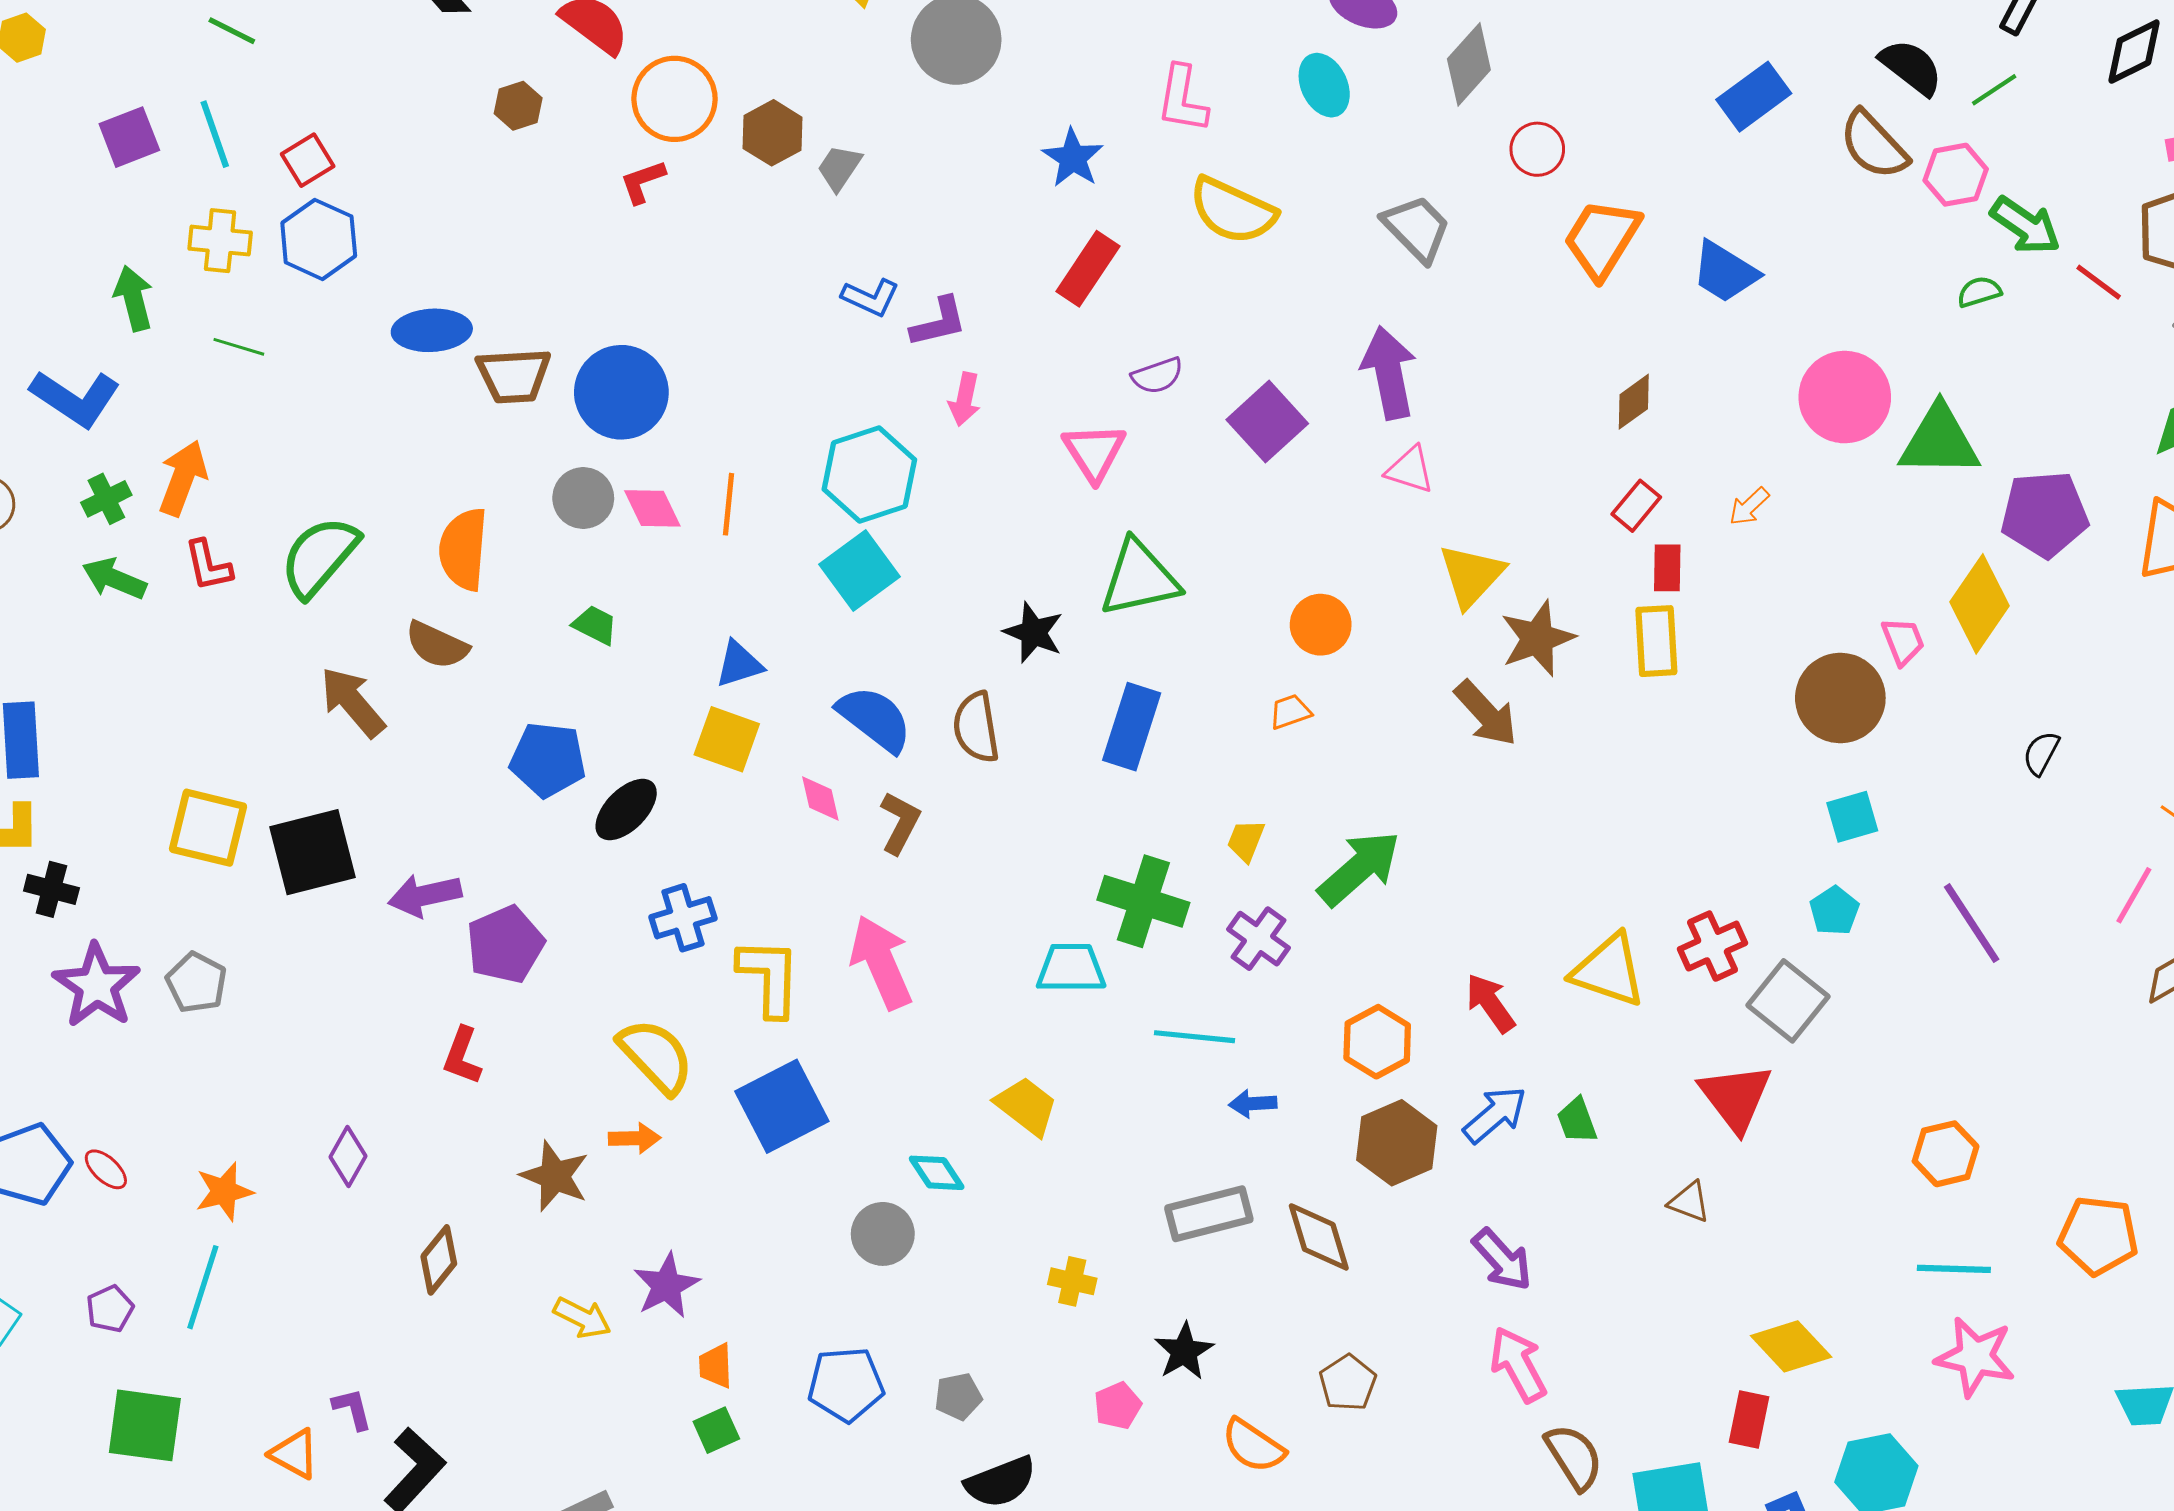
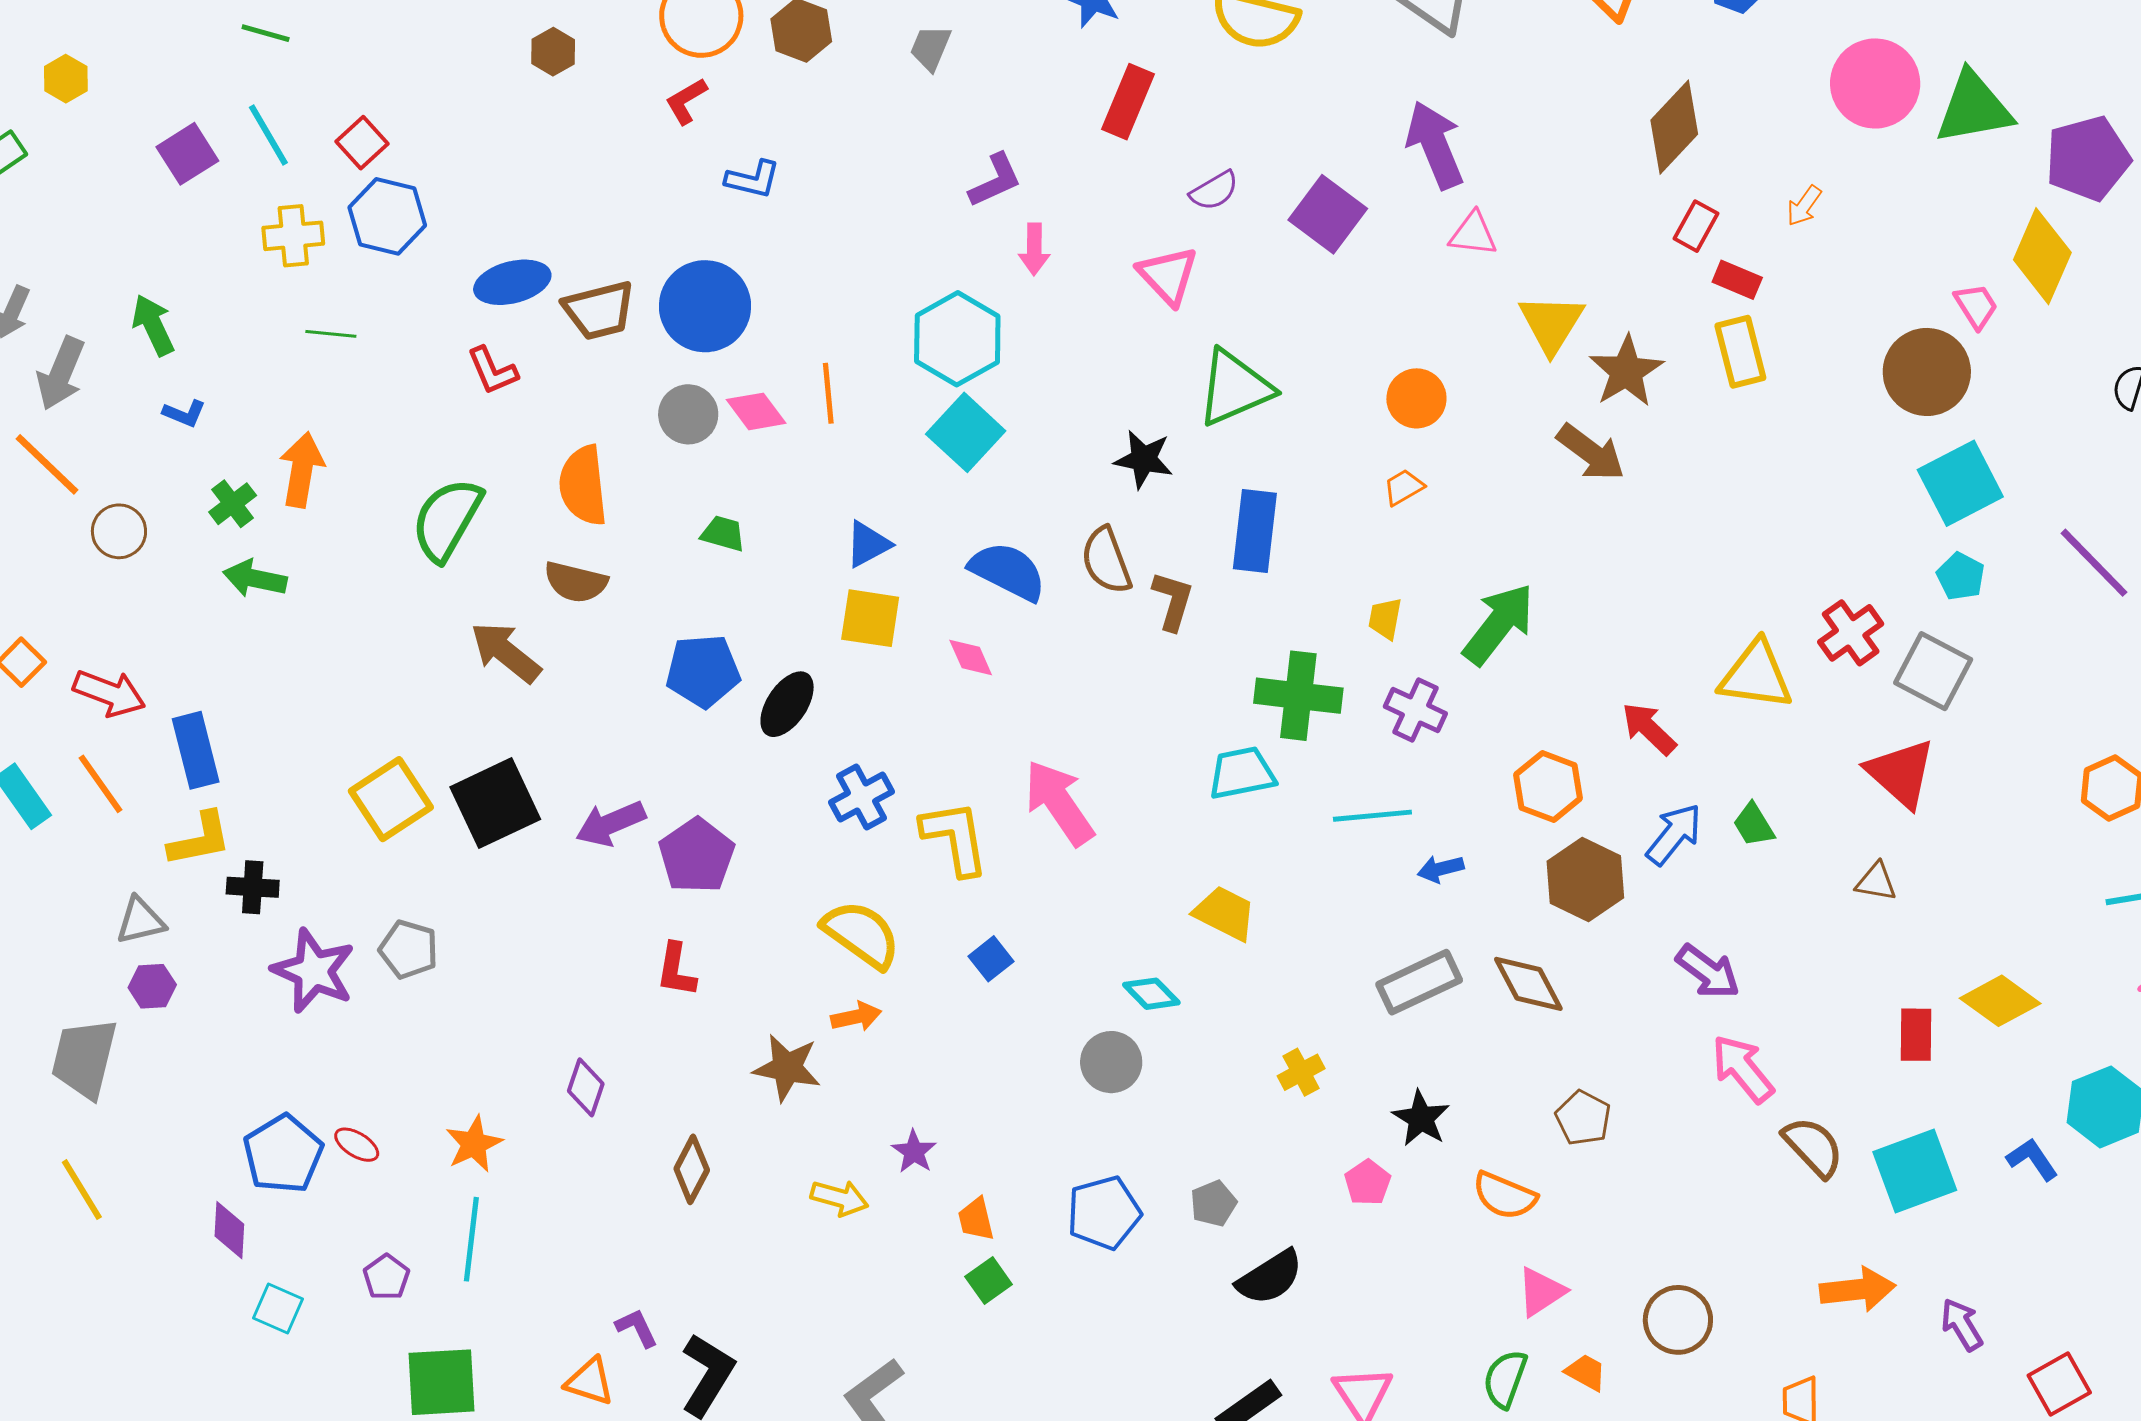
gray trapezoid: (839, 168) -> (931, 48), moved
blue L-shape: (871, 297) -> (753, 179), moved
green arrow: (133, 298) -> (153, 325), moved
blue L-shape: (75, 398) -> (184, 413), size x0.5
brown diamond: (1634, 402) -> (1674, 127), size x1.6
red L-shape: (208, 565) -> (492, 371), moved
red rectangle: (1667, 568) -> (1737, 280), turned -57
cyan square: (1852, 817) -> (1960, 483), size x1.6
brown L-shape: (900, 823) -> (1173, 601), moved
yellow square: (208, 828) -> (391, 799), turned -36
blue square: (782, 1106) -> (991, 959), size x0.5
yellow cross: (1072, 1281) -> (1301, 1072), turned -30
purple star: (666, 1286) -> (914, 1152), size x0.7
red rectangle: (1749, 1419) -> (1916, 1035), moved

